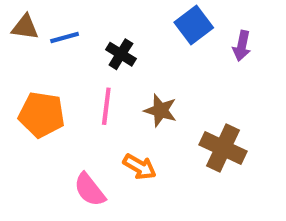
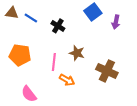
blue line: (65, 38) -> (31, 18), turned 48
pink line: (106, 106) -> (54, 62), moved
pink semicircle: (90, 190) -> (29, 94), moved

